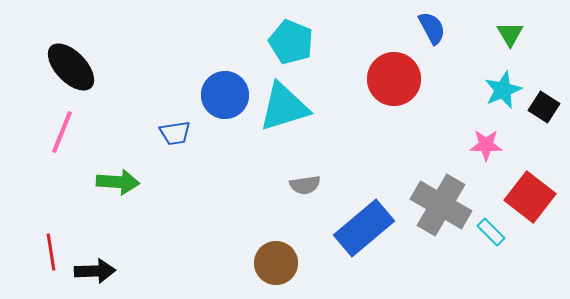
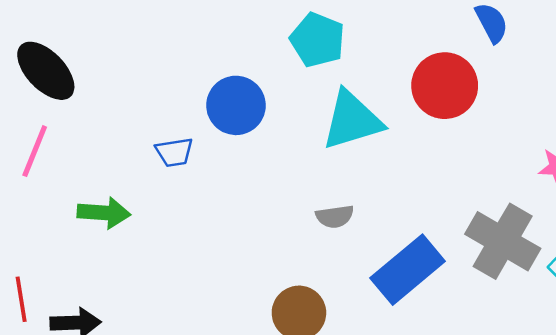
cyan triangle: (284, 107) -> (352, 120), moved

